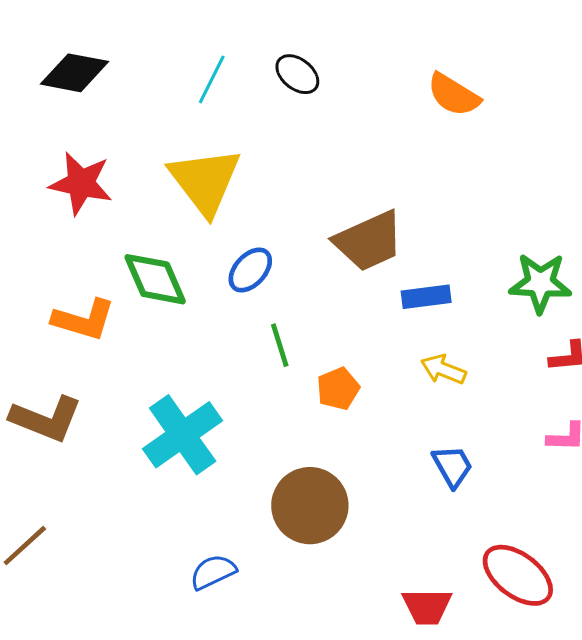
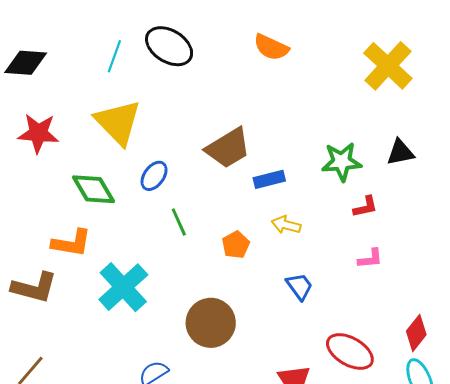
black ellipse: (297, 74) -> (169, 46), size x1.6
orange L-shape: (84, 320) -> (72, 243), moved
orange pentagon: (338, 389) -> (236, 245), moved

